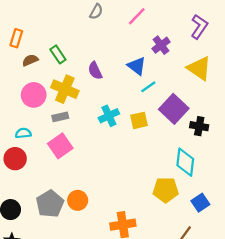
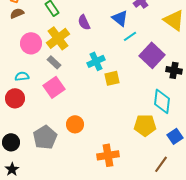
brown semicircle: (30, 60) -> (17, 13), moved
yellow cross: (65, 89) -> (58, 38), turned 30
gray rectangle: (60, 117) -> (54, 62), turned 56
yellow square: (139, 120) -> (112, 78), moved
orange circle: (78, 200) -> (75, 124), moved

